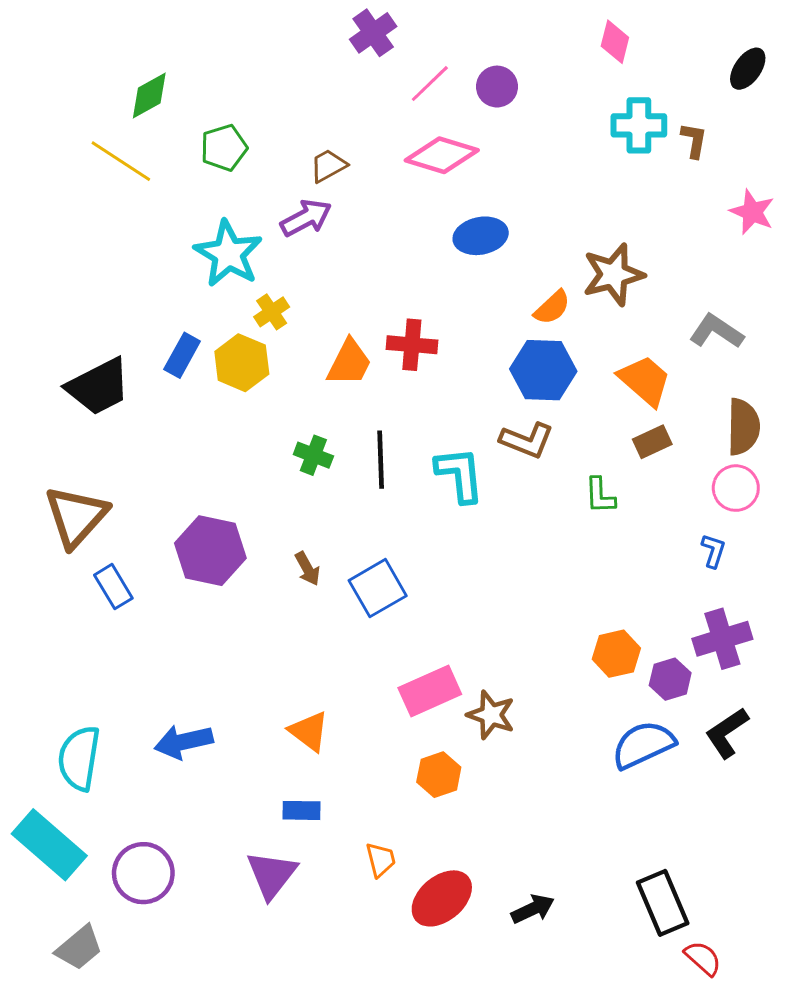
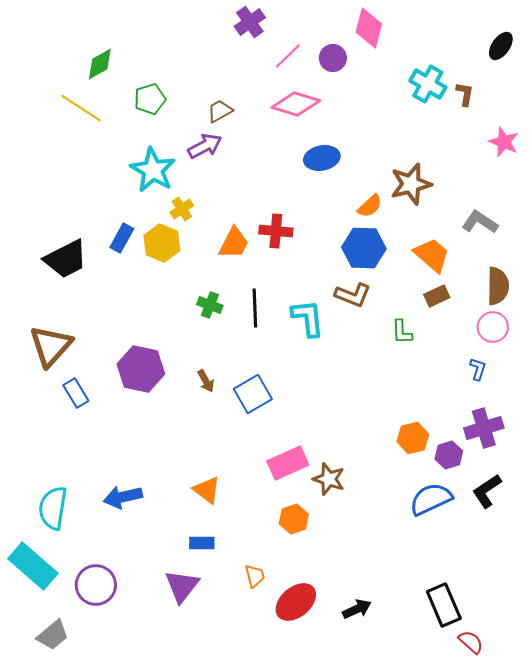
pink diamond: (615, 42) -> (369, 28), moved, size x1.4
cyan cross: (639, 125) -> (428, 84), turned 30

